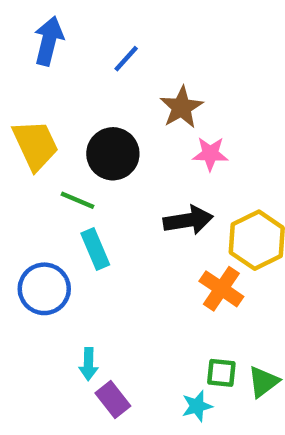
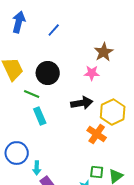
brown star: (182, 107) -> (104, 52), moved
blue circle: (44, 289) -> (17, 153), moved

